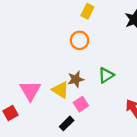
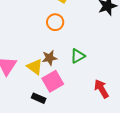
pink square: (81, 104) -> (53, 81), size x1.5
black rectangle: (67, 123) -> (39, 98), turned 64

